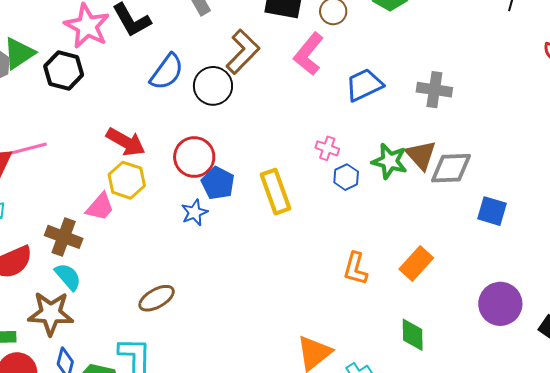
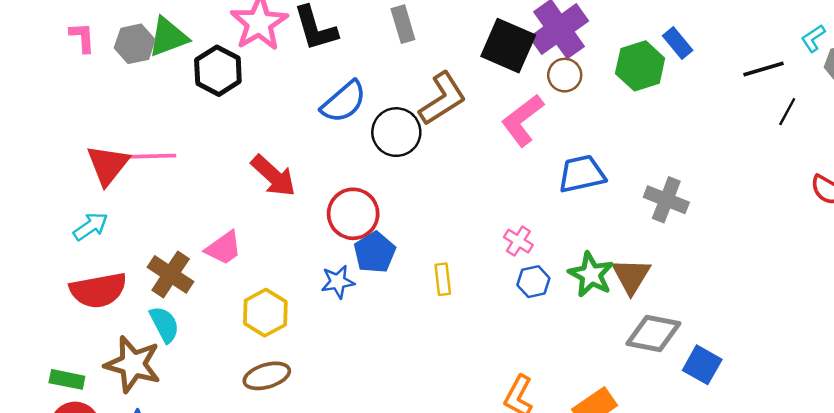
gray diamond: (451, 168) -> (653, 334), moved
yellow hexagon: (127, 180) -> (265, 313), moved
yellow rectangle: (276, 192) -> (443, 279), size x0.6

